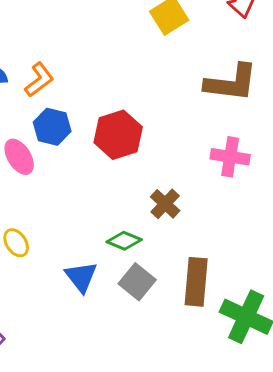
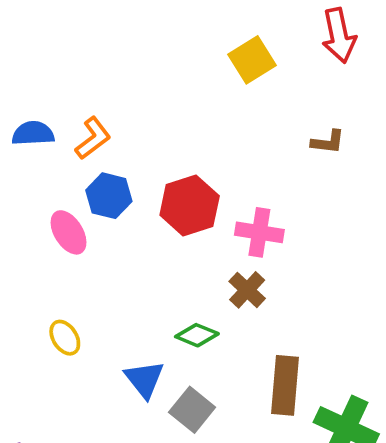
brown L-shape: (231, 83) -> (328, 142), size x0.5
pink cross: (230, 157) -> (259, 232), moved
gray square: (137, 282) -> (192, 410), moved

